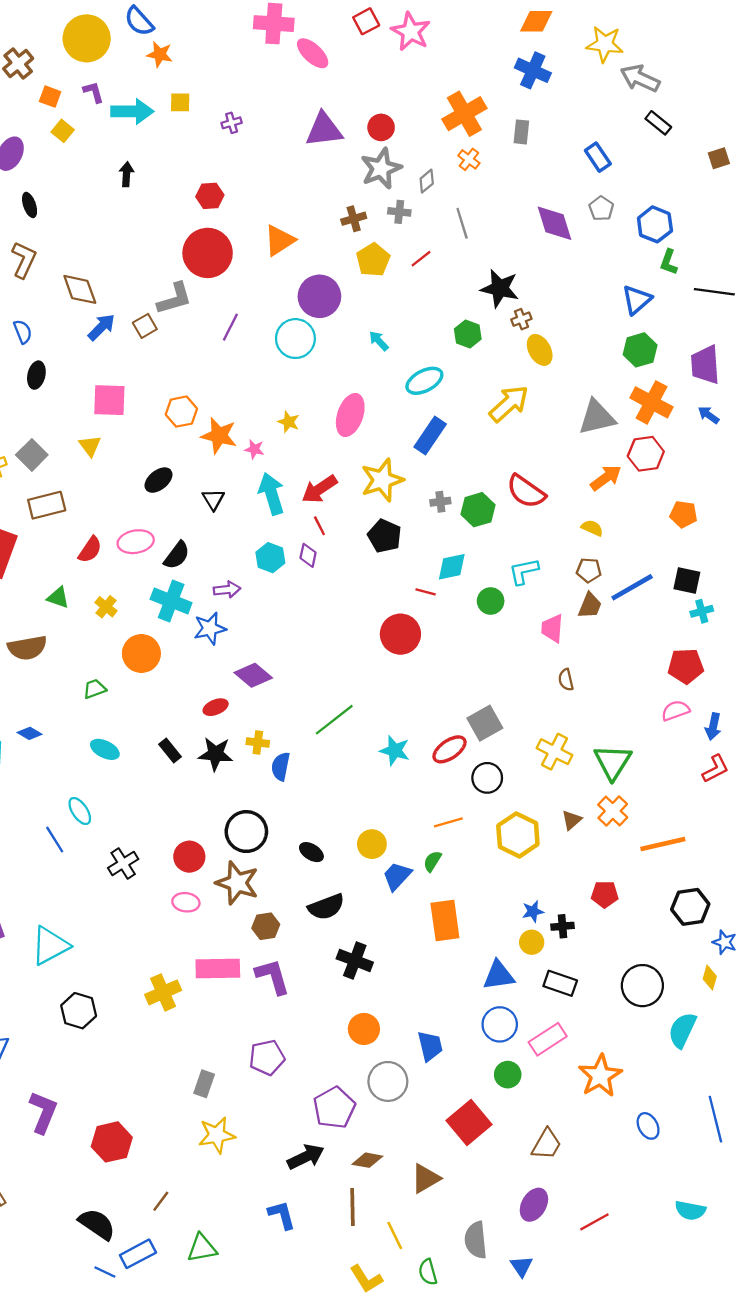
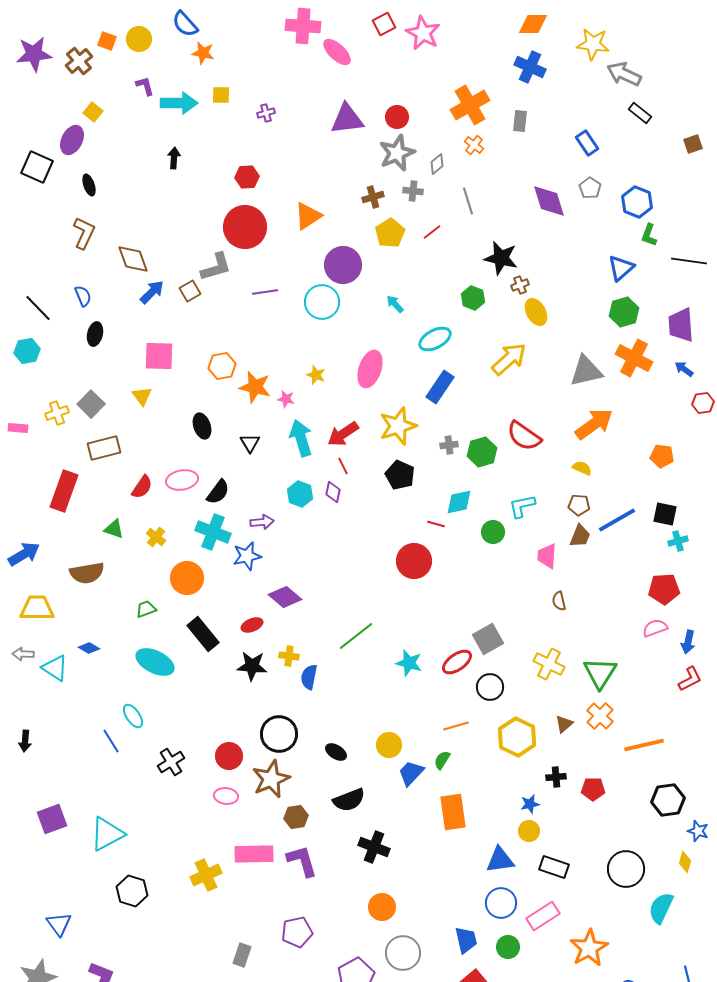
yellow circle: (87, 38) -> (139, 39), size x0.6
orange square: (50, 97) -> (107, 41), moved
yellow square: (63, 131) -> (93, 112), moved
purple line: (230, 327) -> (265, 292), turned 55
red hexagon: (646, 454) -> (703, 403), moved, size x0.7
orange arrow: (606, 478) -> (594, 424), size x1.4
black ellipse: (159, 480) -> (202, 426), turned -70
cyan ellipse: (105, 749) -> (155, 662), size x1.5
black rectangle: (170, 751) -> (203, 634), moved, size x1.6
brown star: (237, 883) -> (271, 779), turned 30
black cross: (562, 926) -> (556, 777), moved
blue trapezoid: (430, 1046) -> (466, 940), moved

